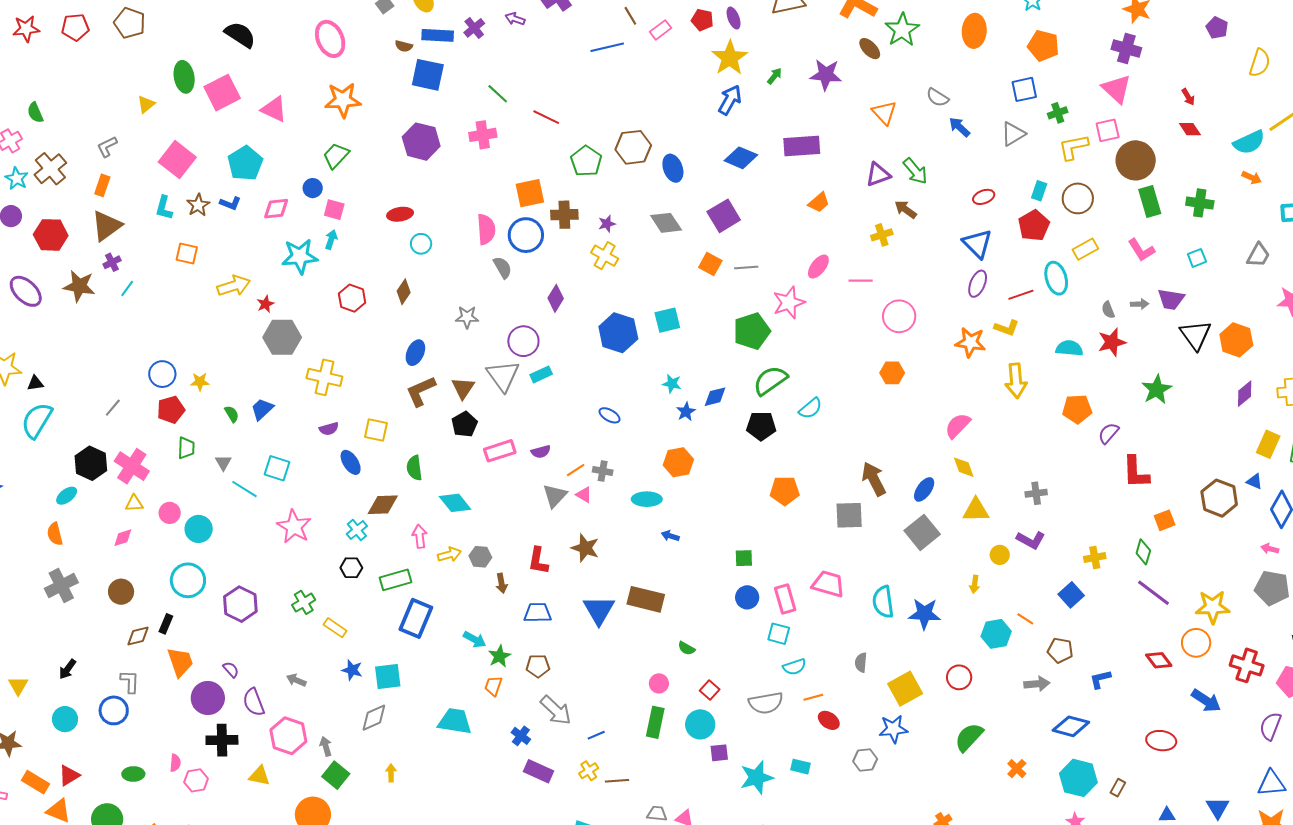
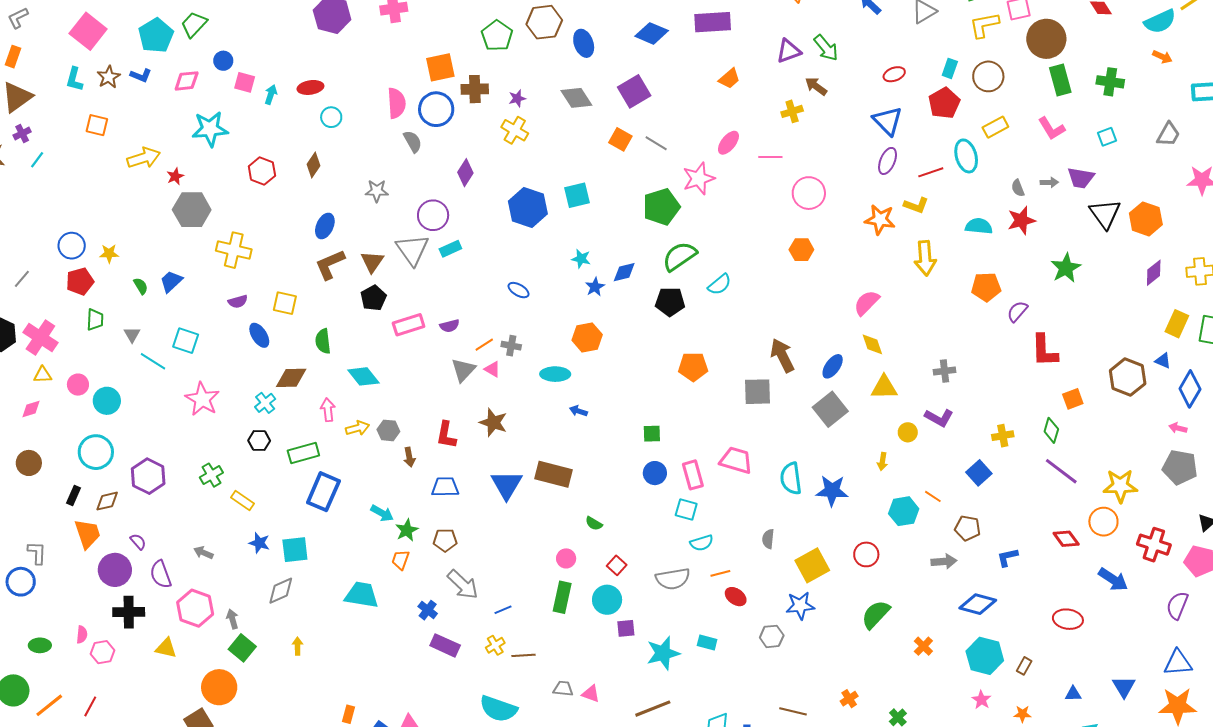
green trapezoid: (336, 156) -> (194, 24), moved
cyan arrow: (331, 239) -> (271, 94), moved
gray line: (746, 268) -> (656, 143), turned 35
brown diamond: (138, 636) -> (107, 501), moved

